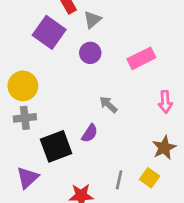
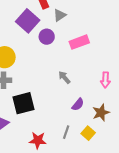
purple circle: (90, 53) -> (47, 37), moved
pink rectangle: (141, 58) -> (79, 42), moved
purple semicircle: (90, 133) -> (78, 104), moved

